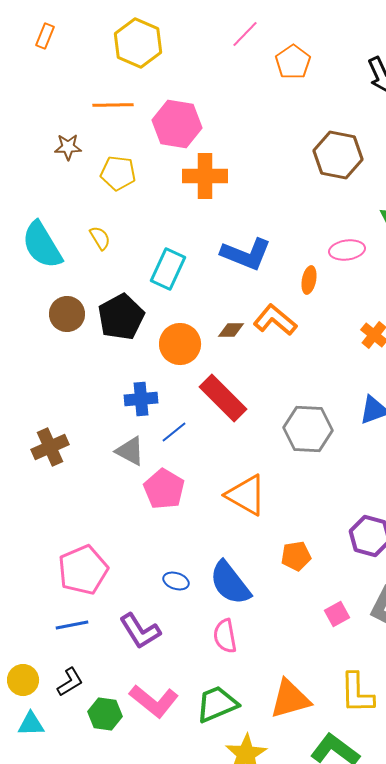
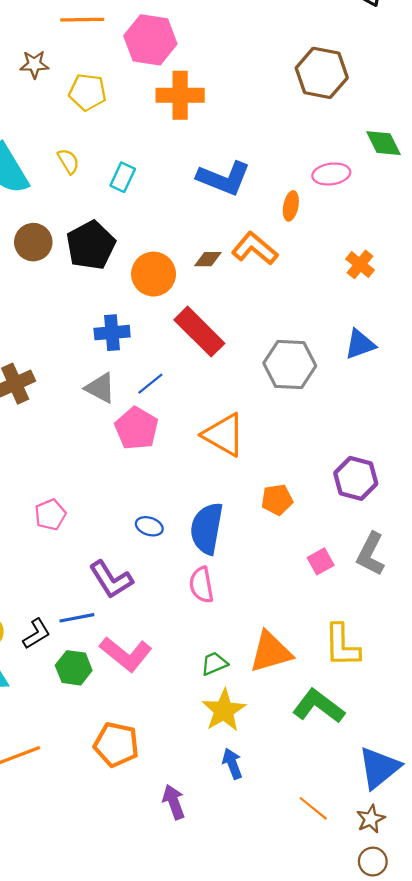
cyan rectangle: (168, 269) -> (123, 177), moved, size x0.7
blue line: (174, 432) -> (150, 384), moved
pink pentagon: (83, 570) -> (50, 515), size x0.6
blue semicircle: (230, 583) -> (207, 528), turned 48
blue line: (72, 625) -> (77, 618), moved
green trapezoid: (217, 704) -> (214, 664), moved, size x0.6

